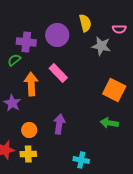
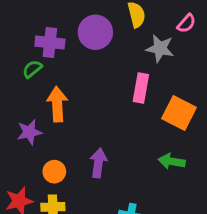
pink semicircle: (119, 29) -> (186, 23), turned -48
pink rectangle: (58, 73) -> (141, 88), moved, turned 54
purple star: (12, 103) -> (29, 132), turned 30

